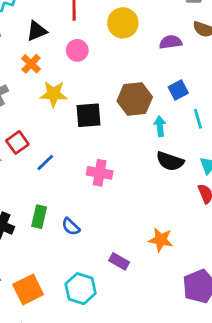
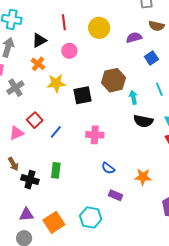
blue square: (178, 90) -> (151, 58), moved
blue semicircle: (71, 227) -> (108, 168), moved

